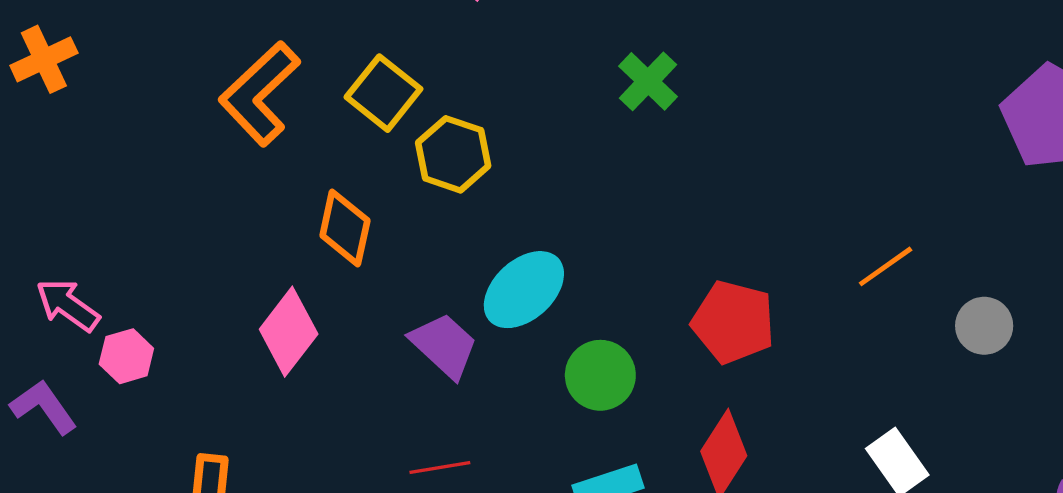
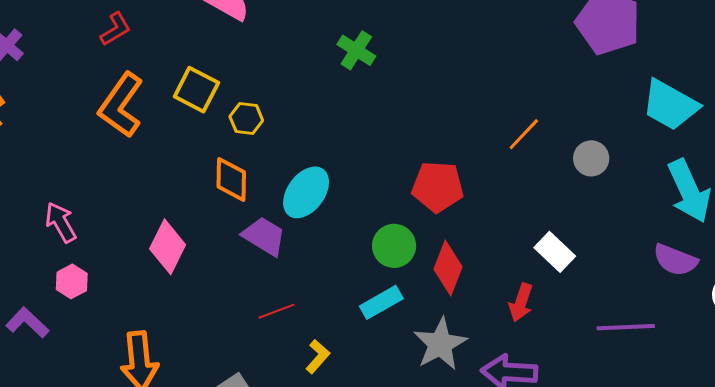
yellow hexagon: (453, 154) -> (246, 119), size x0.7
orange diamond: (345, 228) -> (231, 179), moved
pink arrow: (68, 305) -> (61, 222), moved, turned 36
green circle: (600, 375) -> (394, 246), moved

